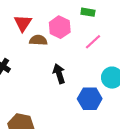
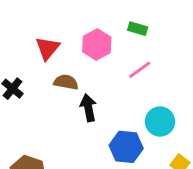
red triangle: (23, 23) -> (47, 48), moved
brown semicircle: (38, 40) -> (66, 82), moved

